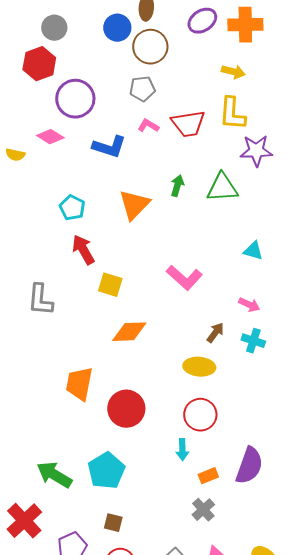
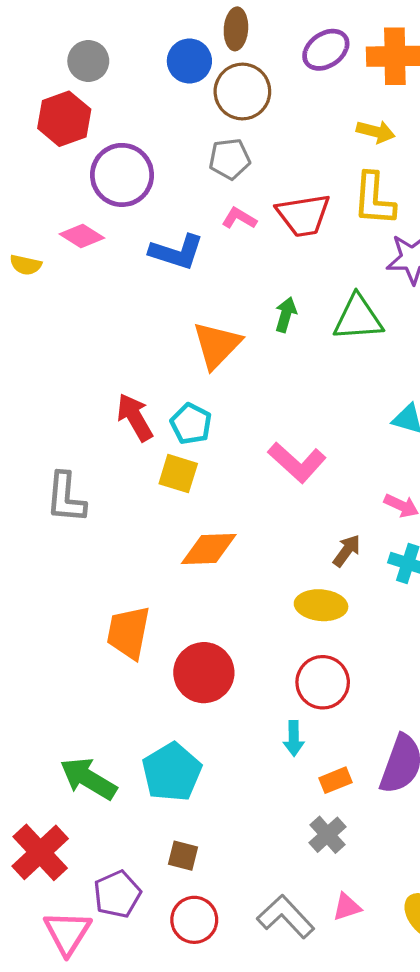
cyan pentagon: (72, 208) -> (191, 424), moved

